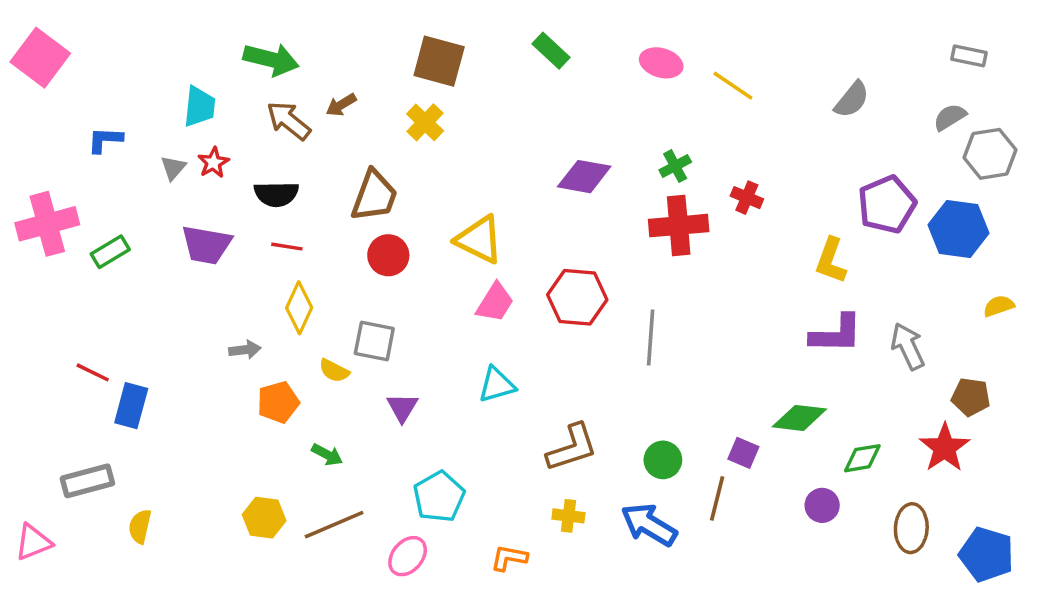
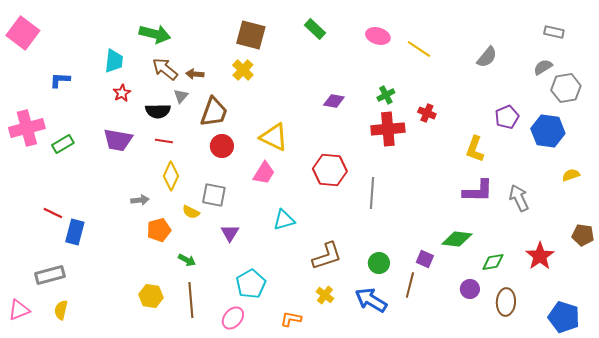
brown arrow: (341, 105) -> (195, 74), moved, turned 36
gray triangle: (173, 168) -> (181, 96), moved
purple diamond: (584, 177) -> (334, 101), size x0.7
purple pentagon: (887, 205) -> (507, 117), size x0.7
pink trapezoid: (495, 302) -> (264, 173), moved
brown pentagon: (971, 397) -> (583, 235), moved
yellow cross: (568, 516) -> (325, 295), turned 30
brown line: (334, 525) -> (191, 300), turned -72
yellow semicircle: (140, 526) -> (61, 310), moved
brown ellipse: (911, 528) -> (506, 302), moved

